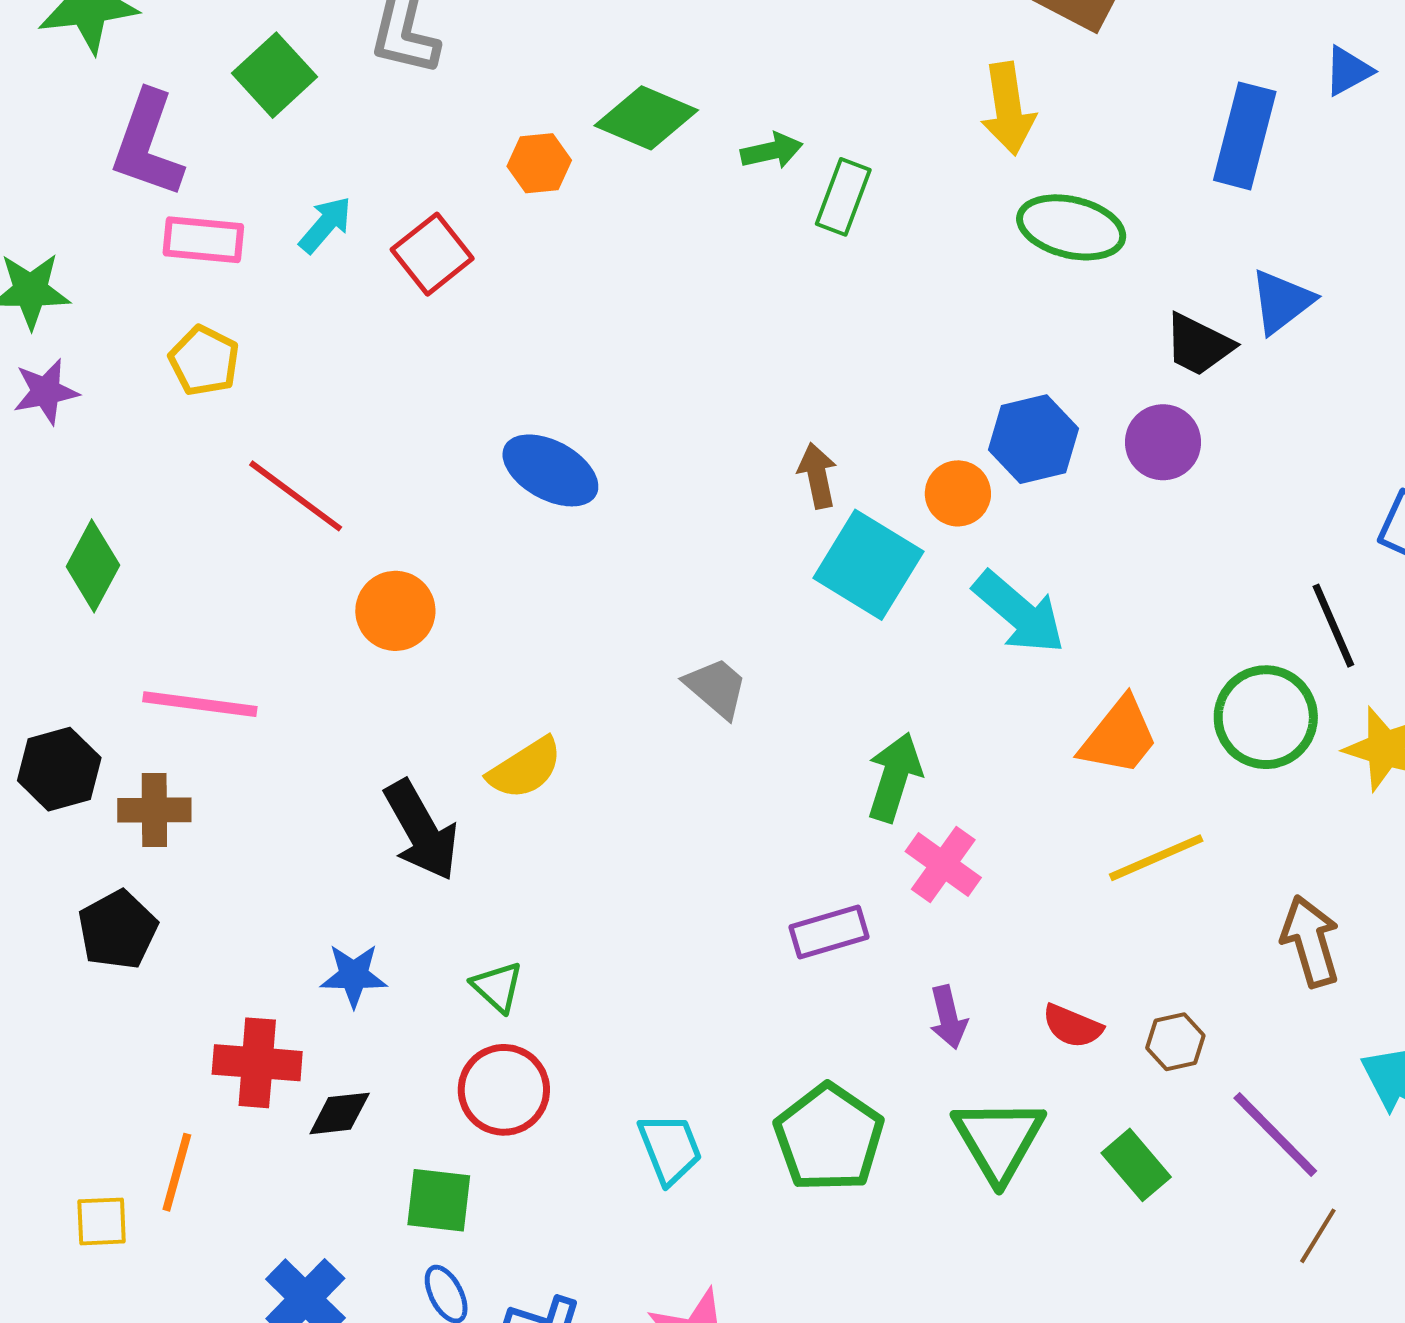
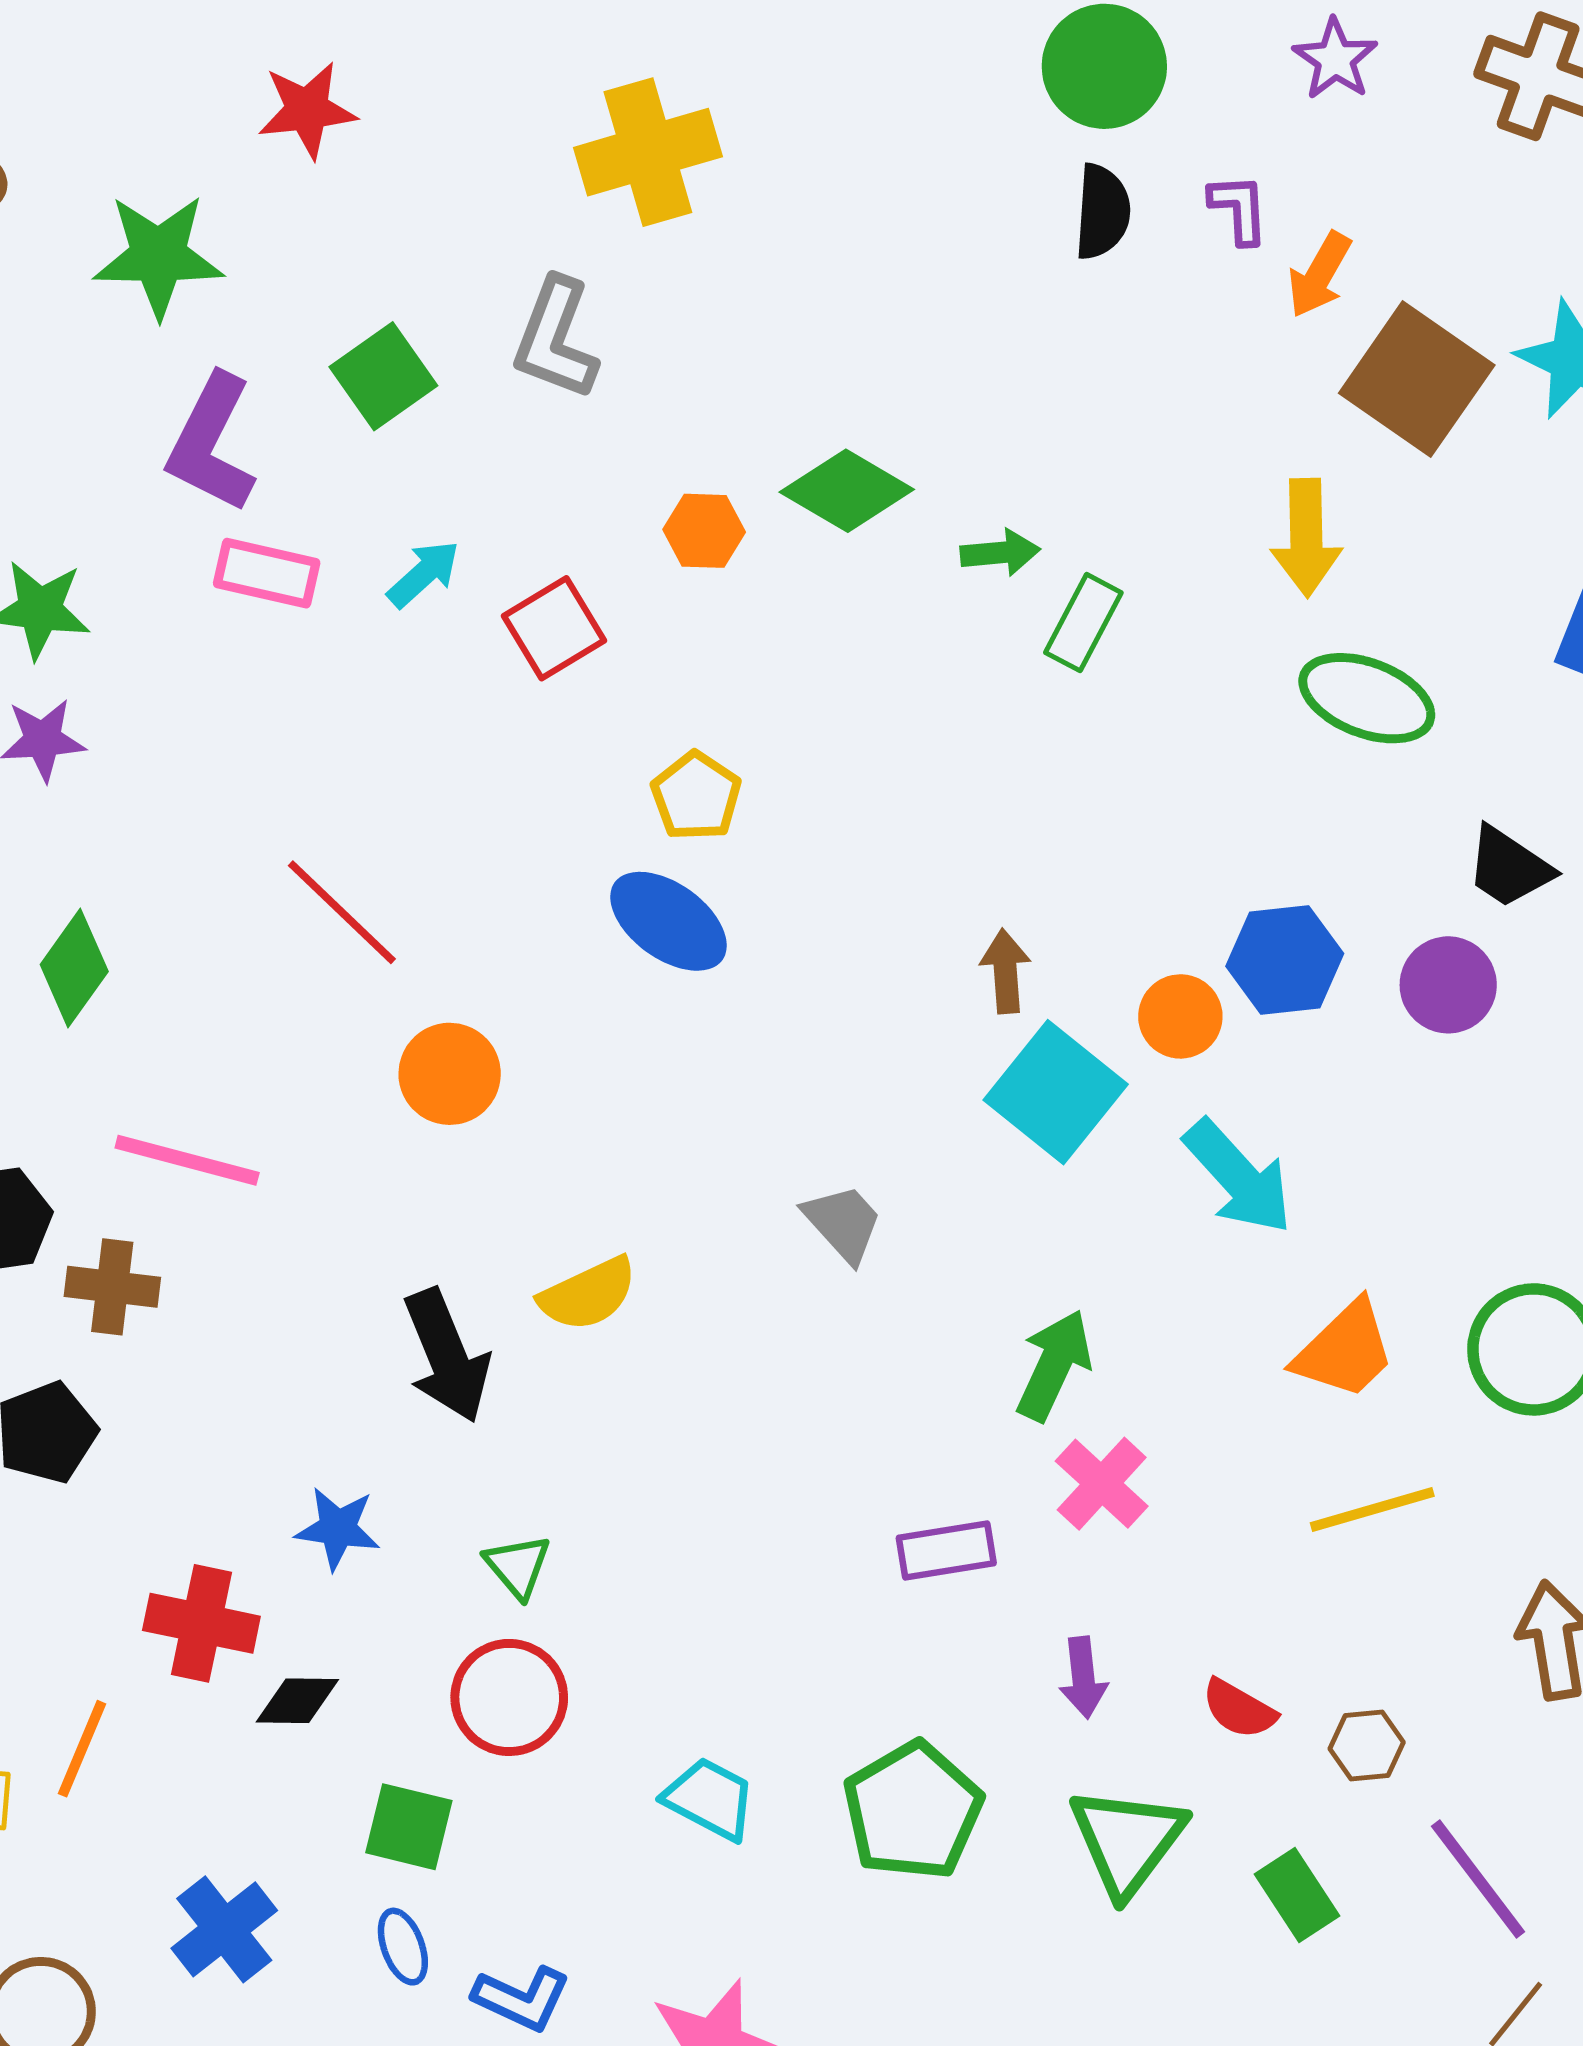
yellow pentagon: (204, 361) -> (696, 796), moved
cyan trapezoid: (670, 1149) -> (710, 1799), turned -48

